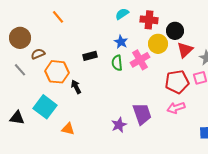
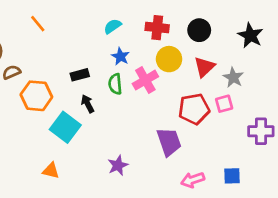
cyan semicircle: (122, 14) -> (113, 26), moved
black circle: (175, 31) -> (199, 30), moved
black arrow: (76, 87) -> (88, 104), moved
cyan square: (45, 107) -> (65, 127), moved
pink arrow: (176, 108) -> (193, 180), moved
purple trapezoid: (142, 114) -> (169, 142), moved

